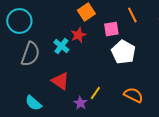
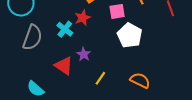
purple star: (80, 103) -> (84, 54), moved

